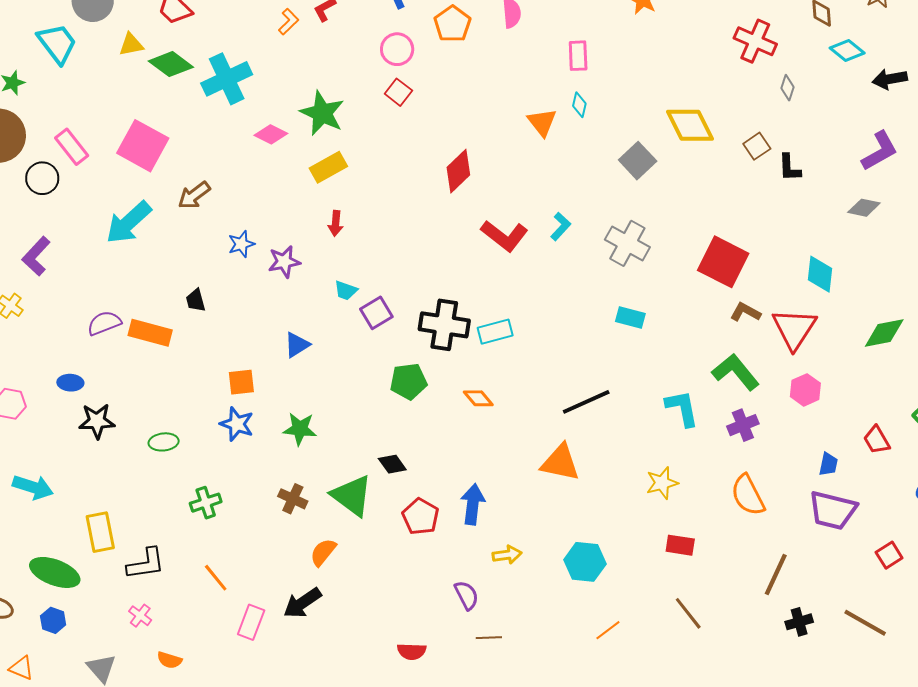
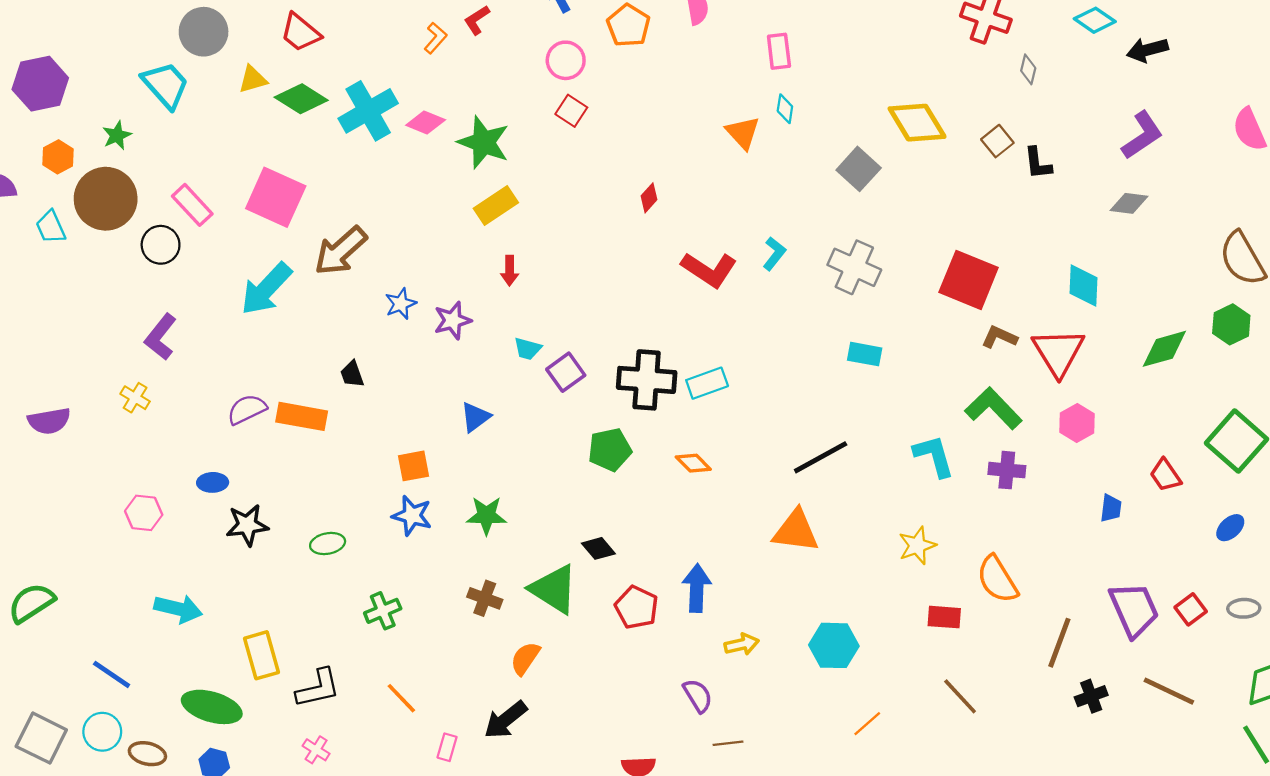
pink diamond: (271, 134) -> (426, 123), moved
red diamond: (458, 171) -> (649, 198), size x0.6
brown arrow: (194, 195) -> (341, 251), size x1.4
purple cross: (743, 425) -> (1007, 470), turned 32
orange semicircle: (748, 495) -> (997, 579), moved
purple trapezoid: (833, 510) -> (1134, 610), moved, turned -123
pink rectangle: (251, 622) -> (447, 747), size x0.7

